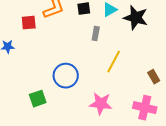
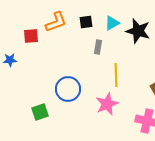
yellow line: (114, 62) -> (116, 75), turned -30
pink star: (101, 104) -> (107, 104), moved, turned -30

